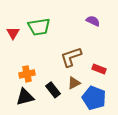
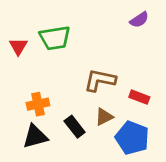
purple semicircle: (93, 21) -> (139, 20), moved, turned 120
brown L-shape: (71, 57) -> (100, 80), turned 30

